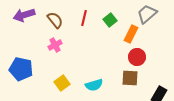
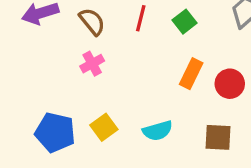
orange rectangle: (131, 34) -> (191, 74), moved
blue pentagon: (21, 69) -> (55, 132), moved
brown square: (130, 78) -> (218, 137), moved

